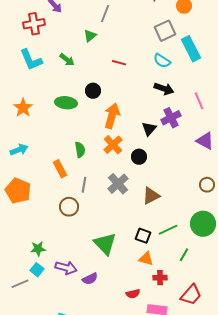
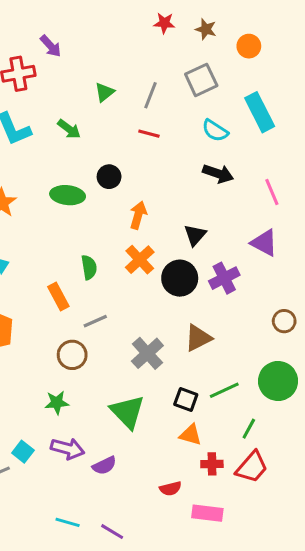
gray line: (105, 14) -> (151, 95), moved
gray square: (165, 31) -> (201, 80), moved
orange arrow: (112, 116) -> (138, 215), size x0.7
purple cross: (171, 118) -> (224, 278), moved
purple triangle: (205, 141) -> (264, 243), moved
black circle: (139, 157) -> (180, 278), size x1.5
gray cross: (118, 184) -> (147, 353), moved
gray line: (84, 185) -> (95, 321), turned 56
green star: (38, 249) -> (57, 403), moved
red trapezoid: (191, 295) -> (252, 467), moved

